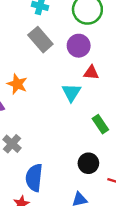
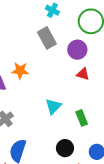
orange star: (17, 84) -> (20, 71), turned -30
cyan triangle: (71, 92) -> (53, 106), moved

